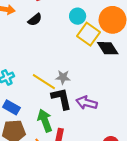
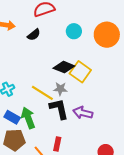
yellow square: (89, 34) -> (80, 72), moved
black diamond: (108, 48) -> (64, 67), moved, turned -35
green arrow: (45, 121) -> (28, 118), moved

